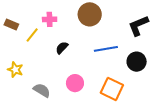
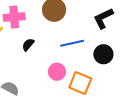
pink cross: (50, 19) -> (14, 17), size x1.5
pink circle: (75, 83) -> (57, 72), moved

